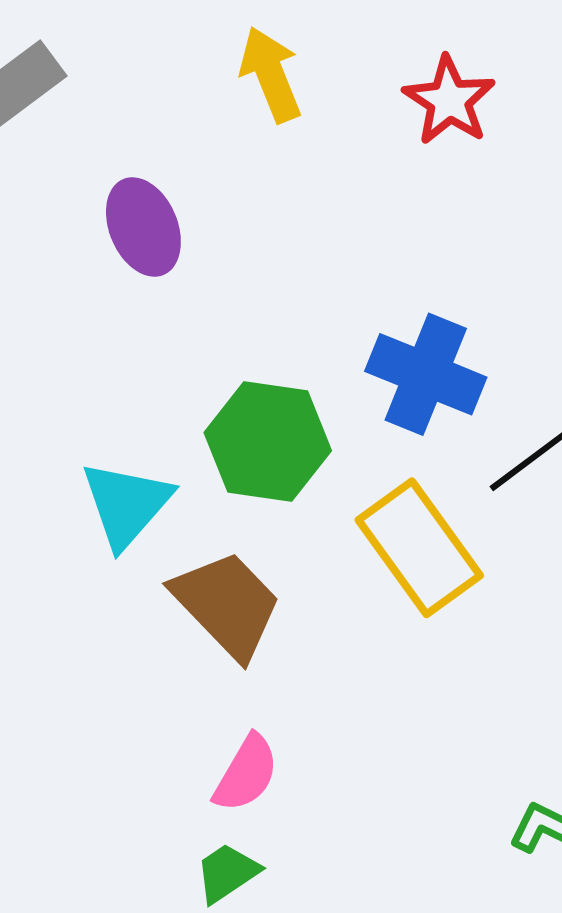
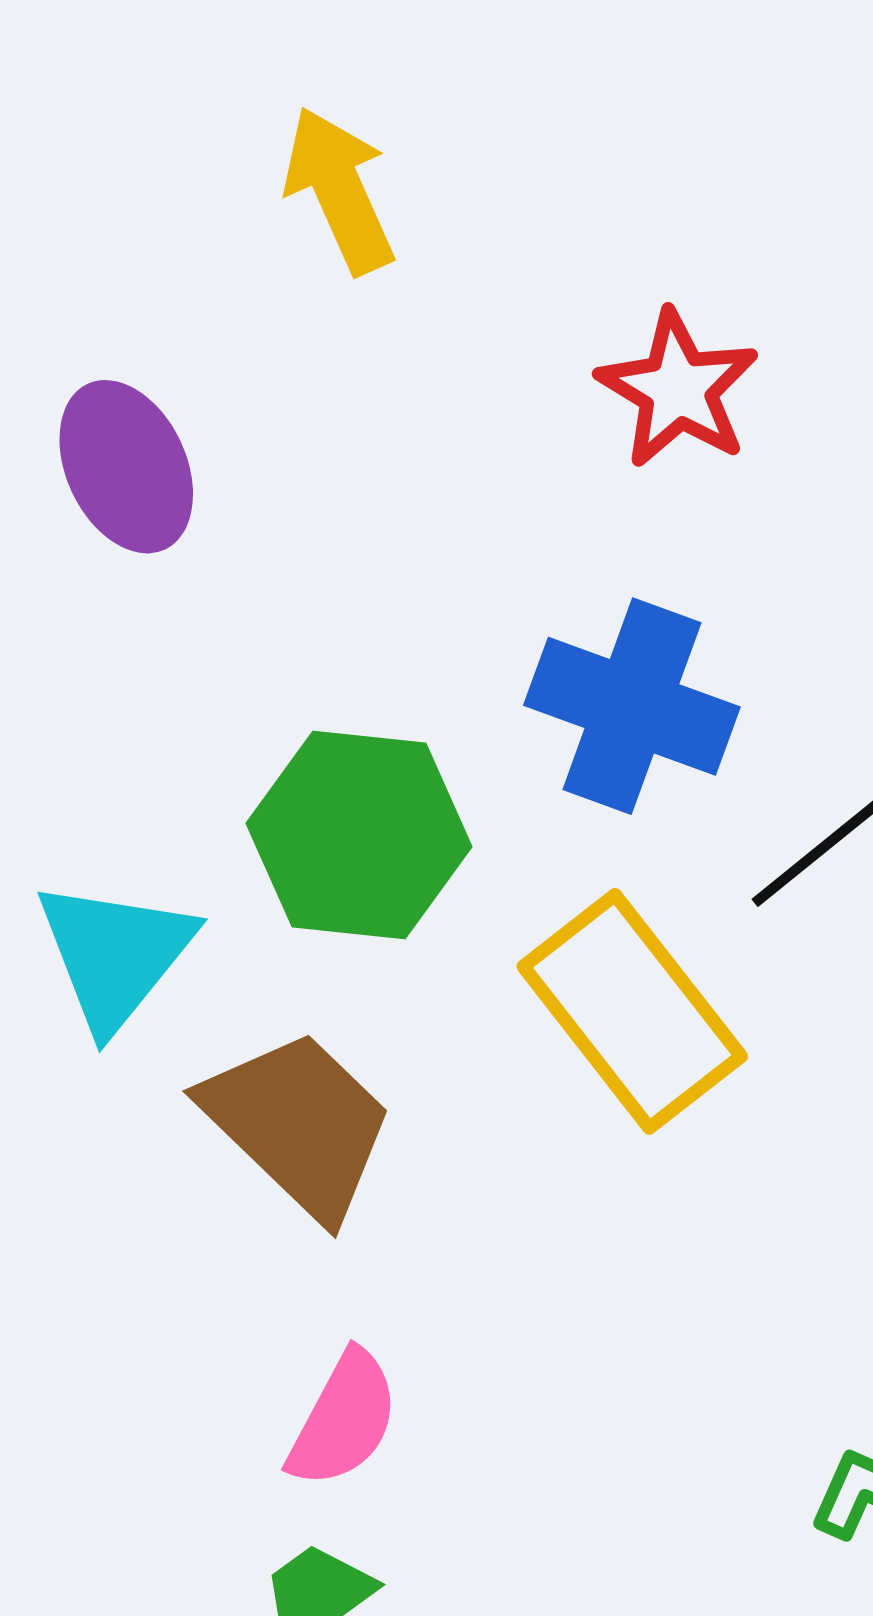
red star: (449, 100) -> (678, 389), moved

